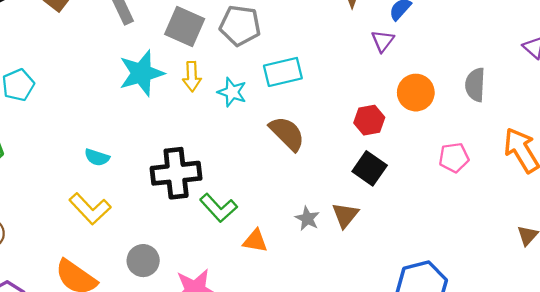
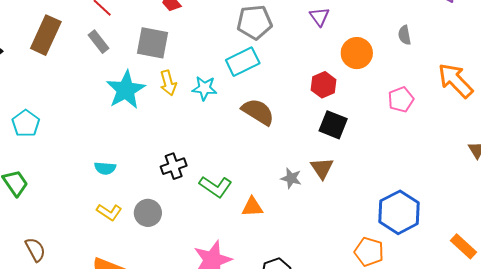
gray pentagon: (240, 26) -> (254, 22), moved
gray semicircle: (475, 85) -> (405, 35), size x0.7
black cross: (176, 173) -> (174, 166), size x0.6
yellow L-shape: (90, 209) -> (109, 212), size x0.7
gray circle: (143, 261) -> (148, 213), moved

